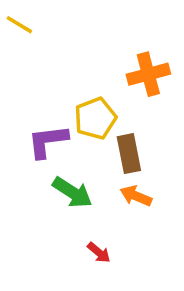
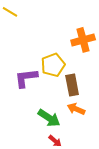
green arrow: (72, 192) -> (49, 118), moved

